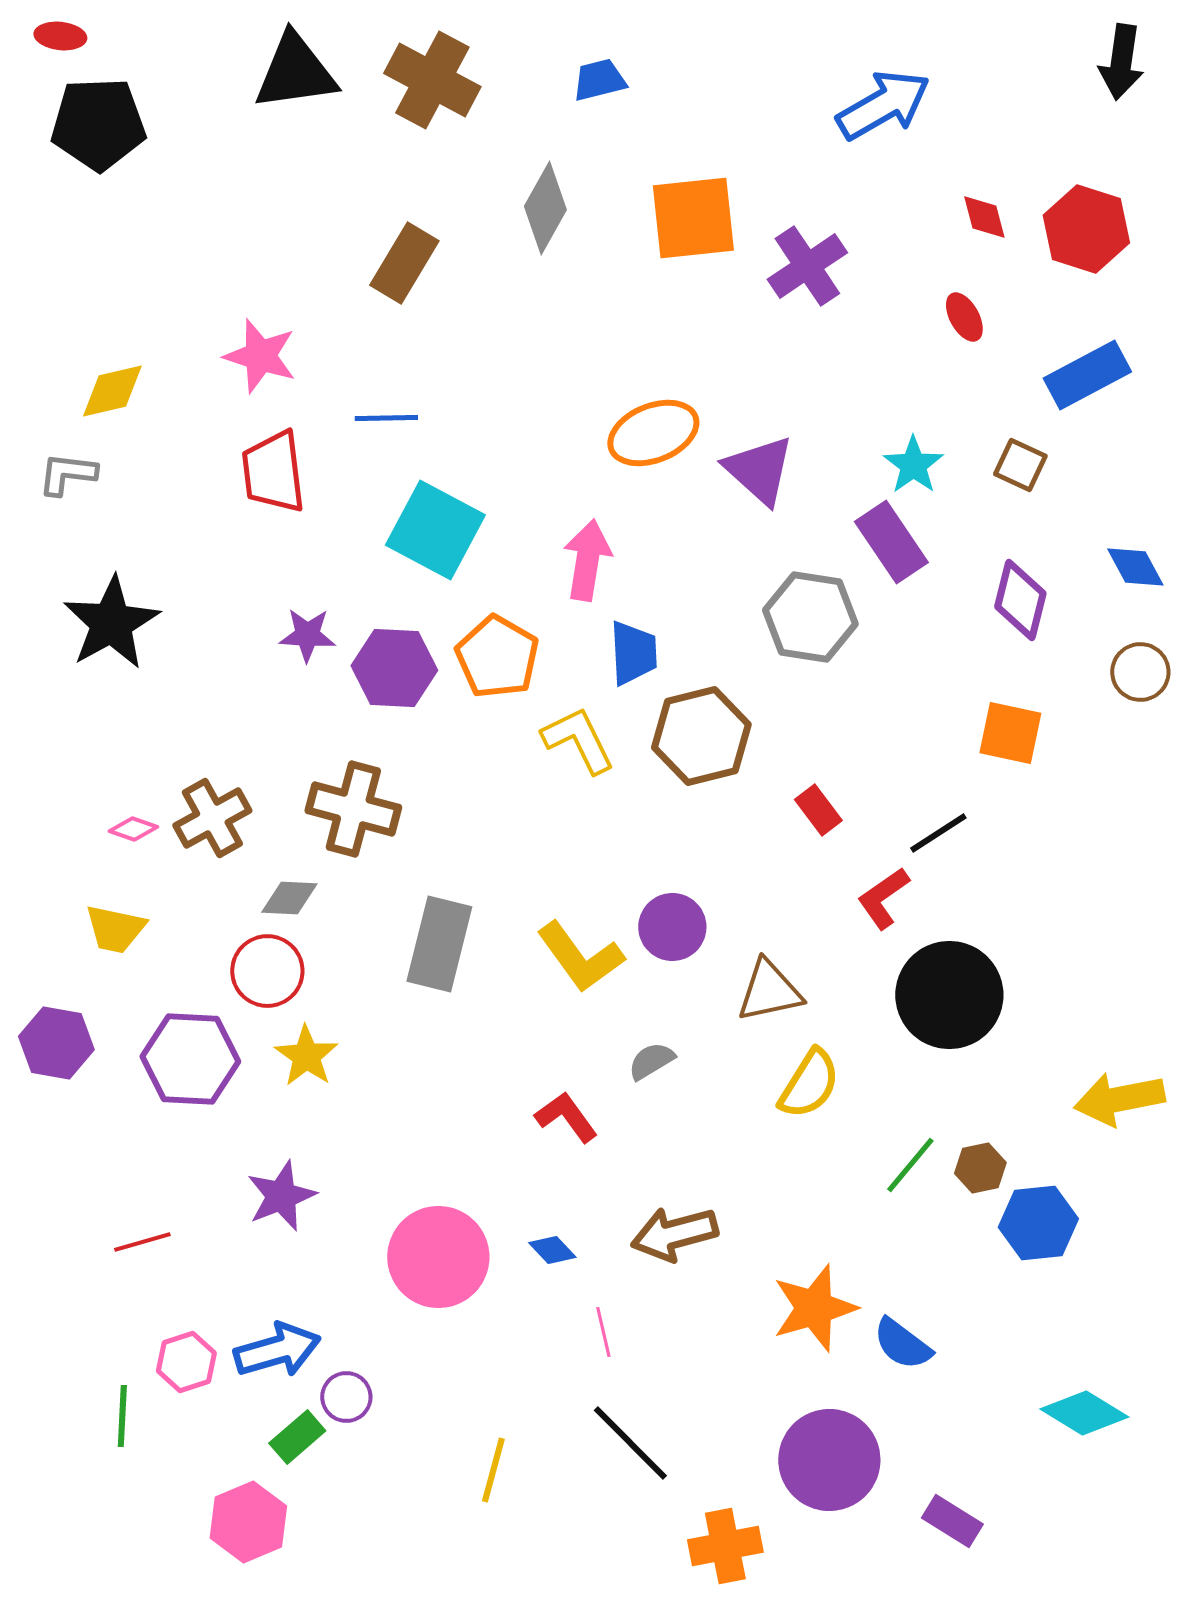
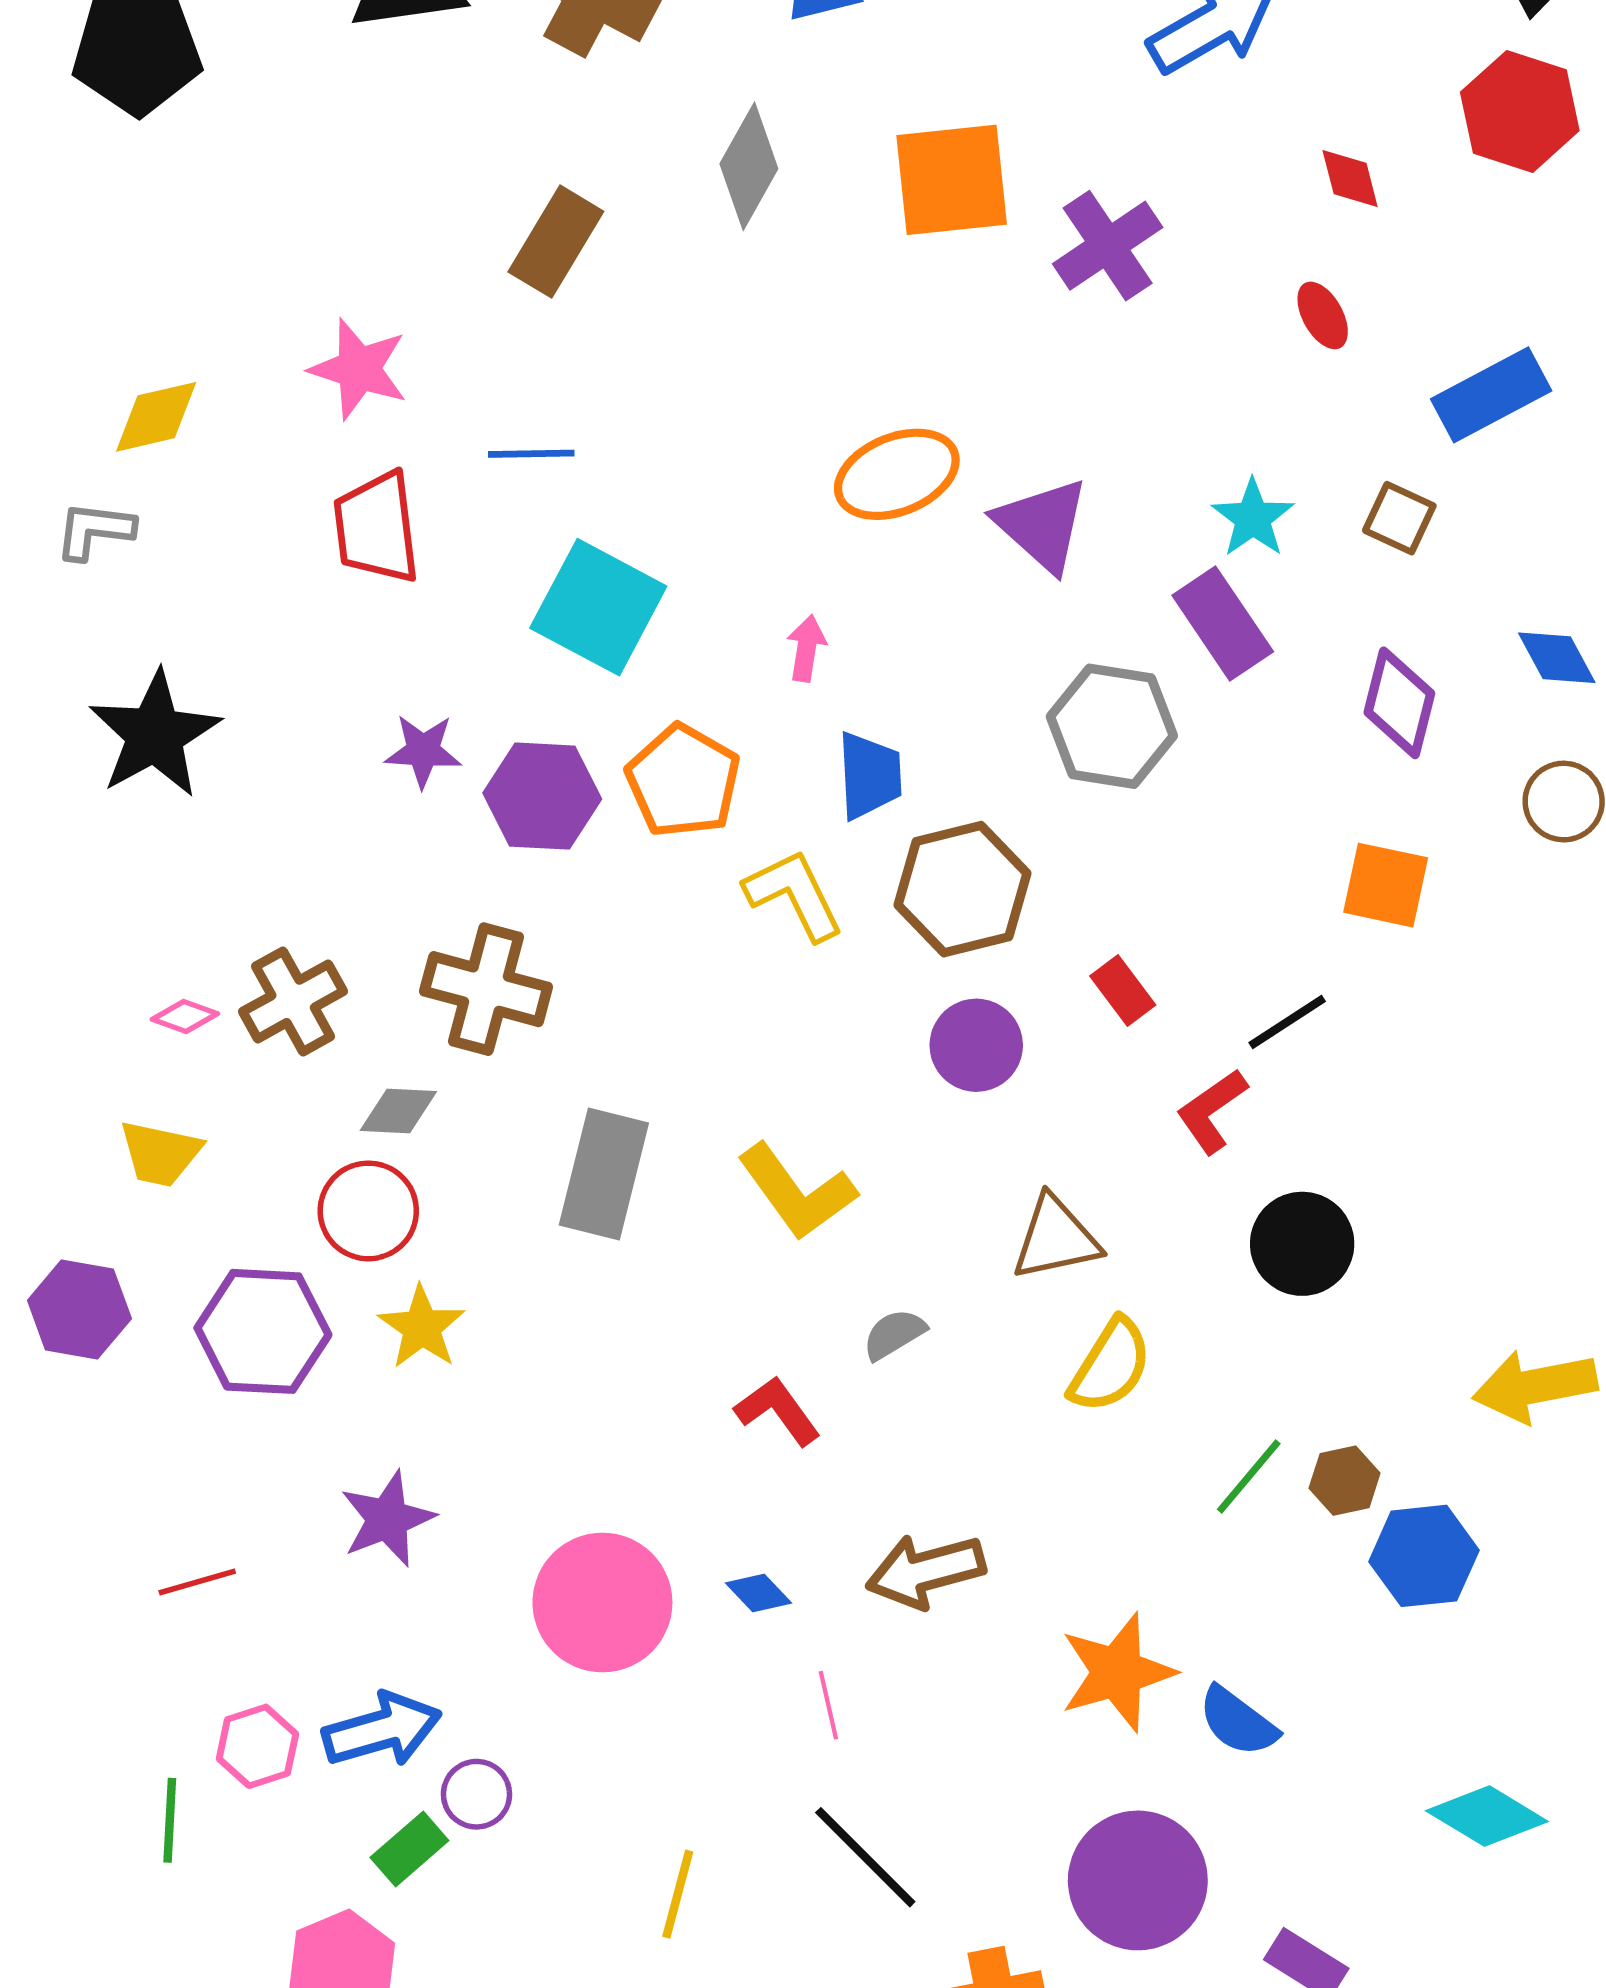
red hexagon: (1086, 229) -> (1520, 111), moved
pink arrow: (587, 560) -> (806, 648), size x0.6
purple circle: (672, 927) -> (976, 1045), moved
black circle: (949, 995) -> (1302, 1244), size x0.7

